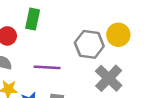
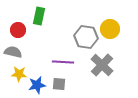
purple line: (47, 67) -> (63, 62), moved

